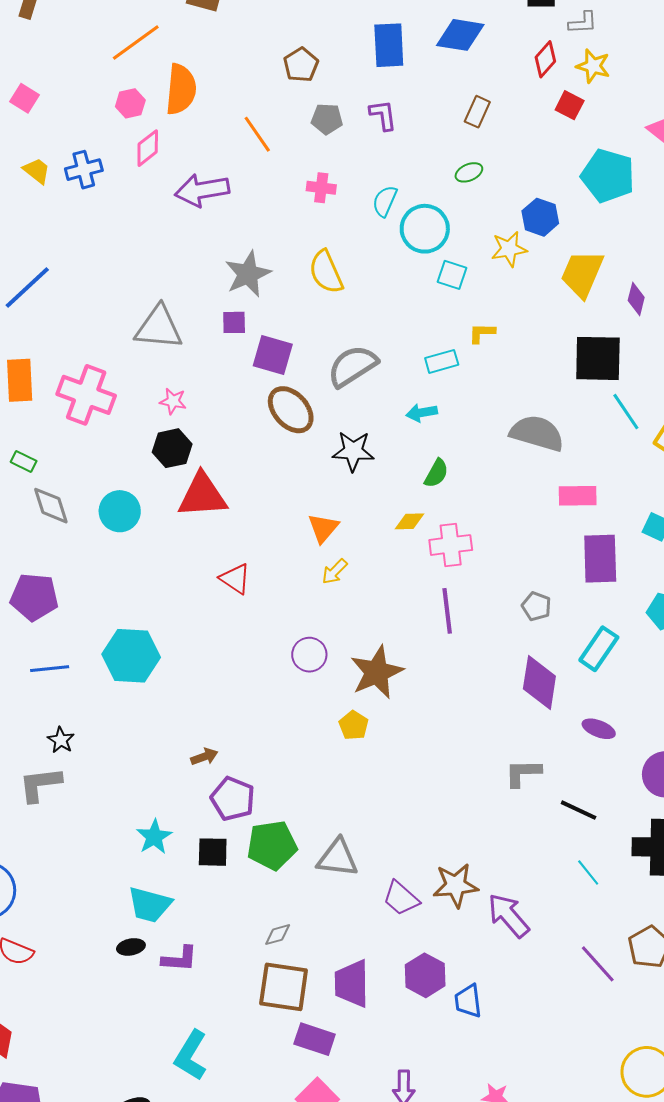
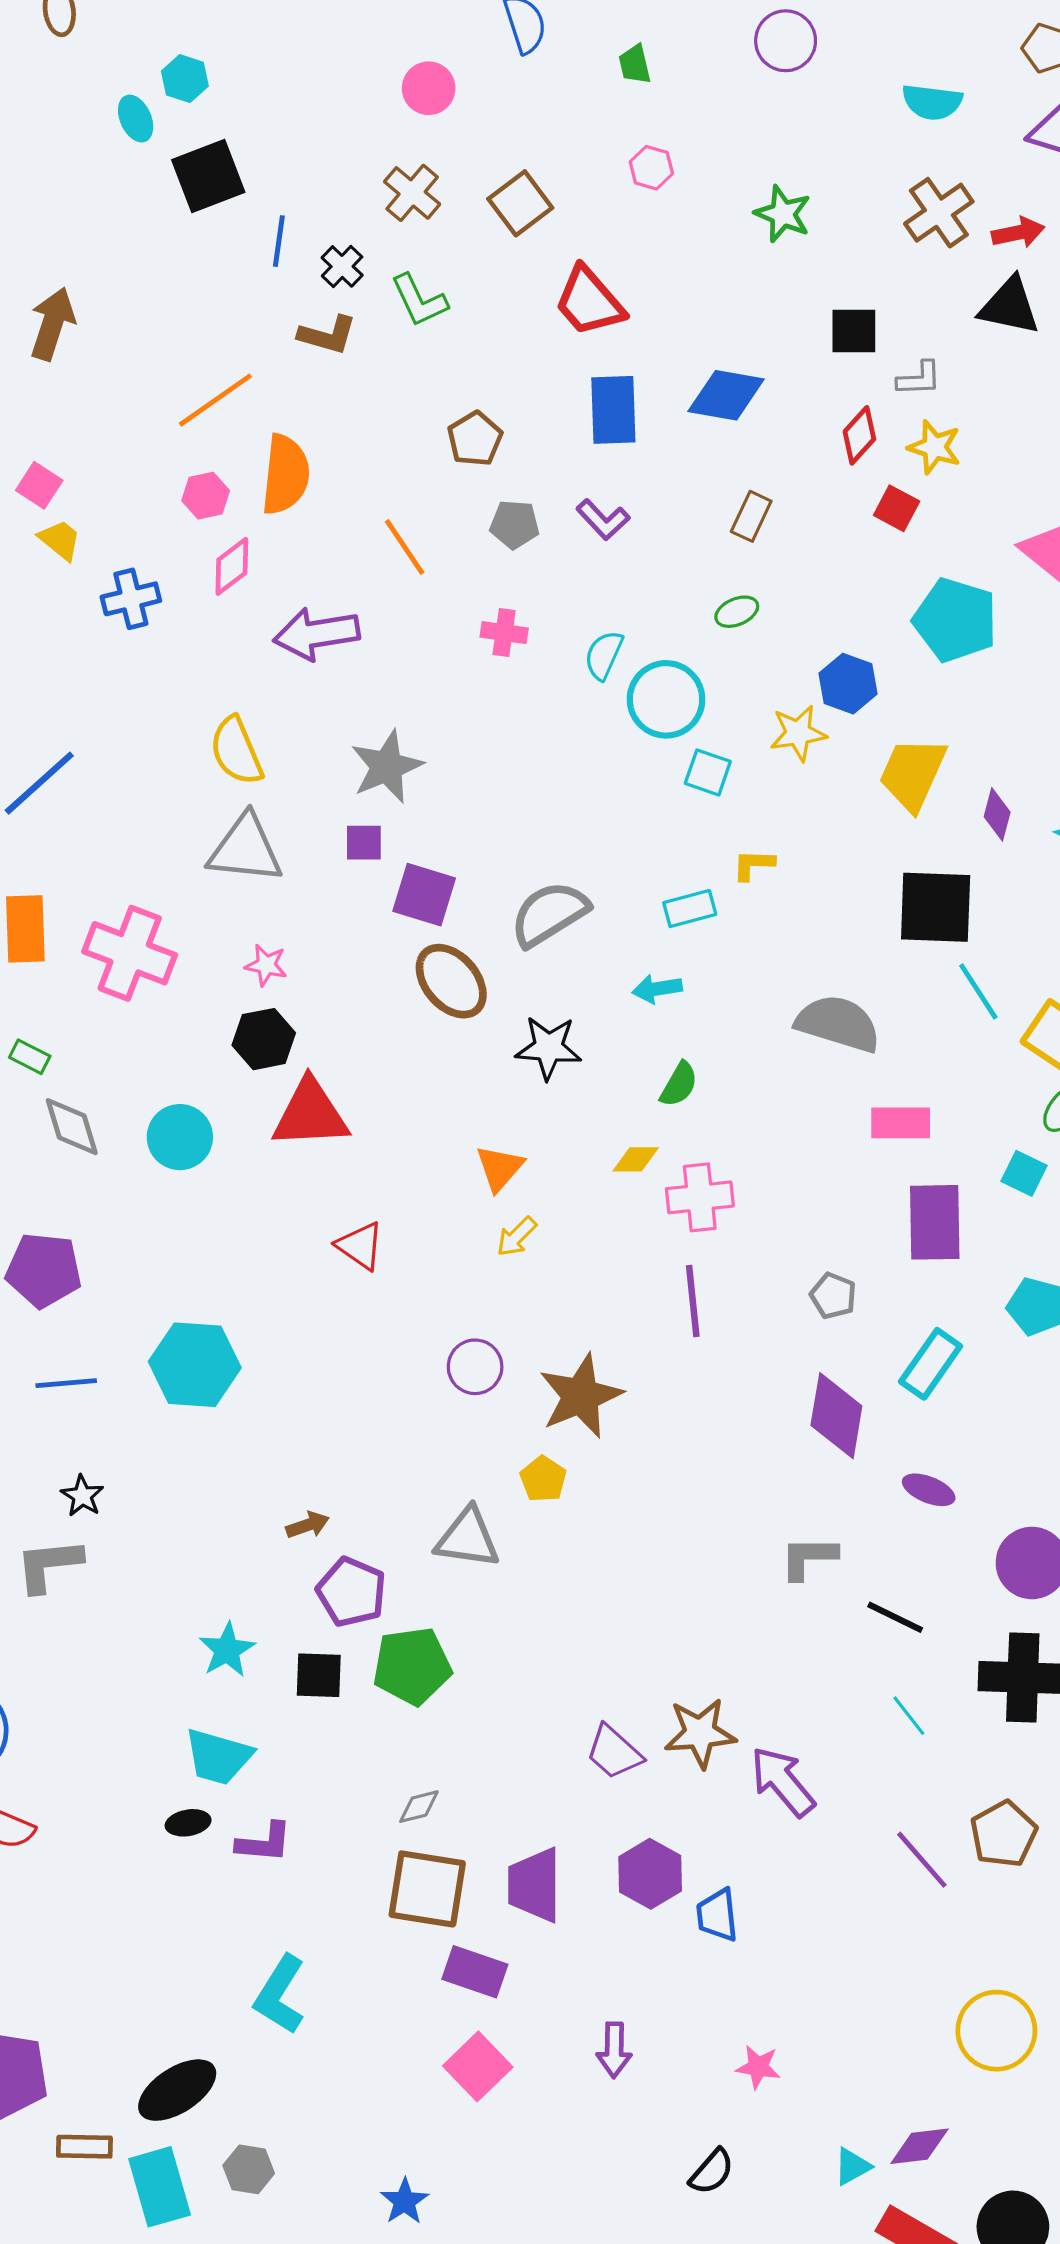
purple L-shape: (383, 115) -> (603, 520), turned 144
yellow trapezoid: (37, 171) -> (60, 540), moved
yellow semicircle: (326, 272) -> (236, 751), moved
gray triangle: (338, 858) -> (468, 1538), moved

